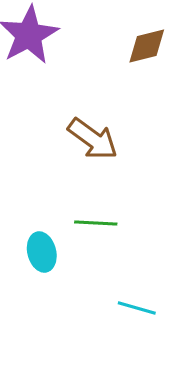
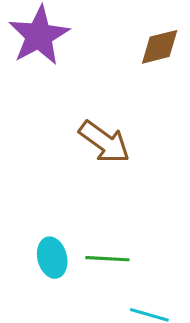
green line: (96, 223) -> (107, 259), moved

